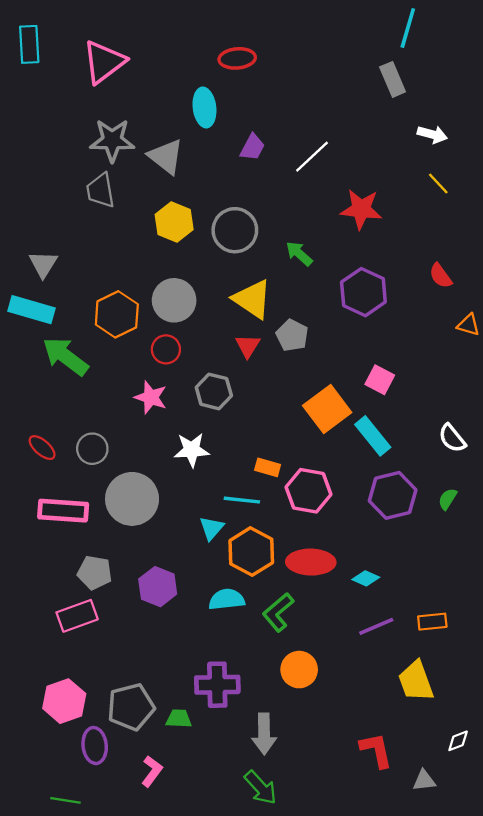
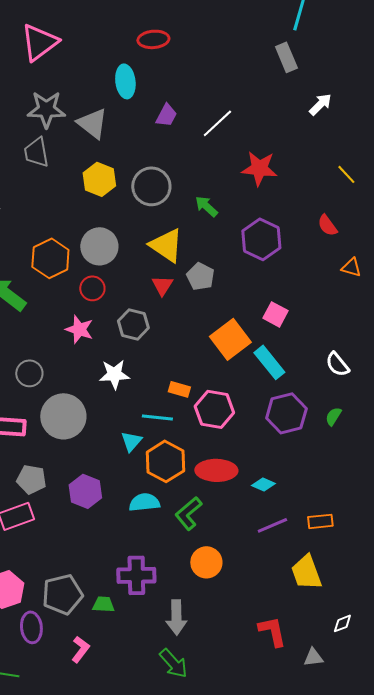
white arrow: (432, 134) -> (320, 104), turned -60
yellow line: (438, 183) -> (346, 174), moved

